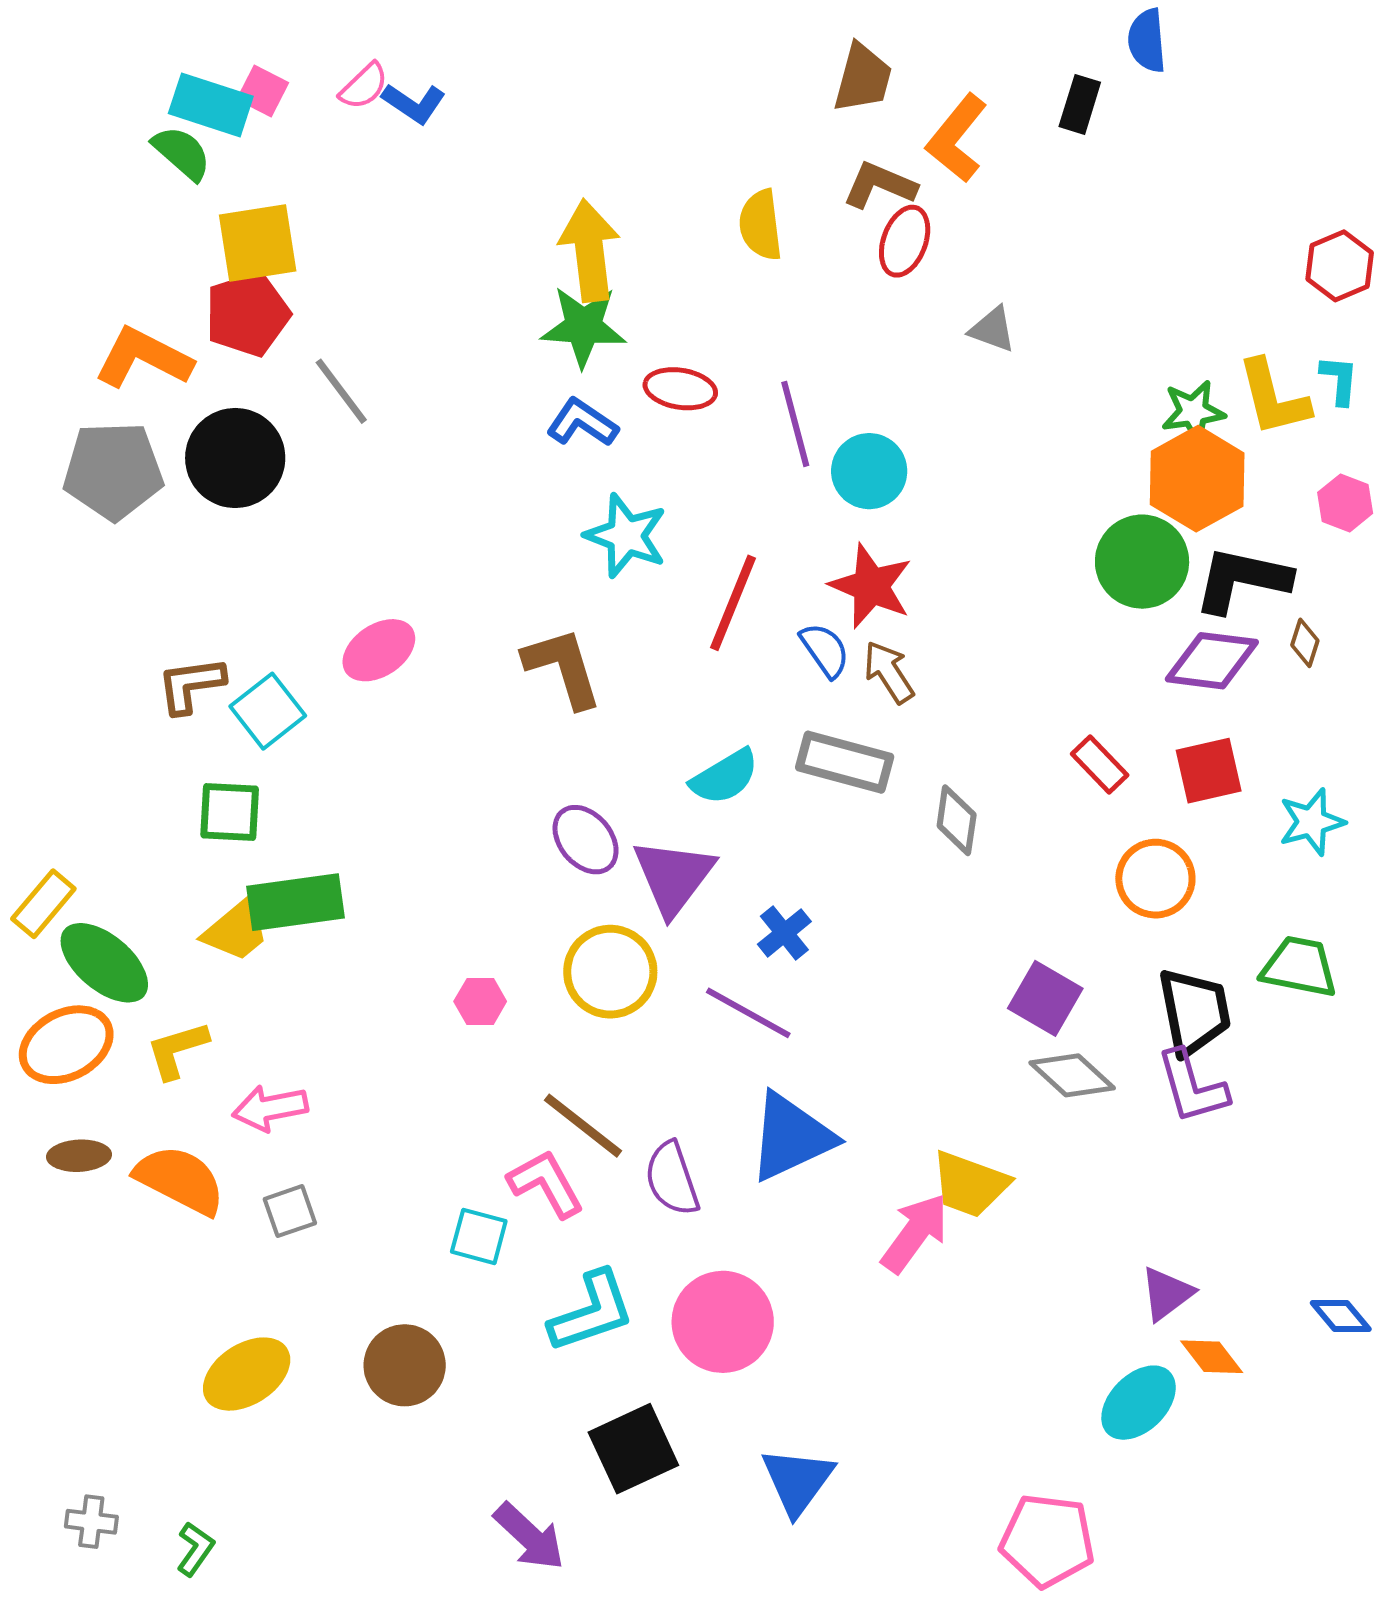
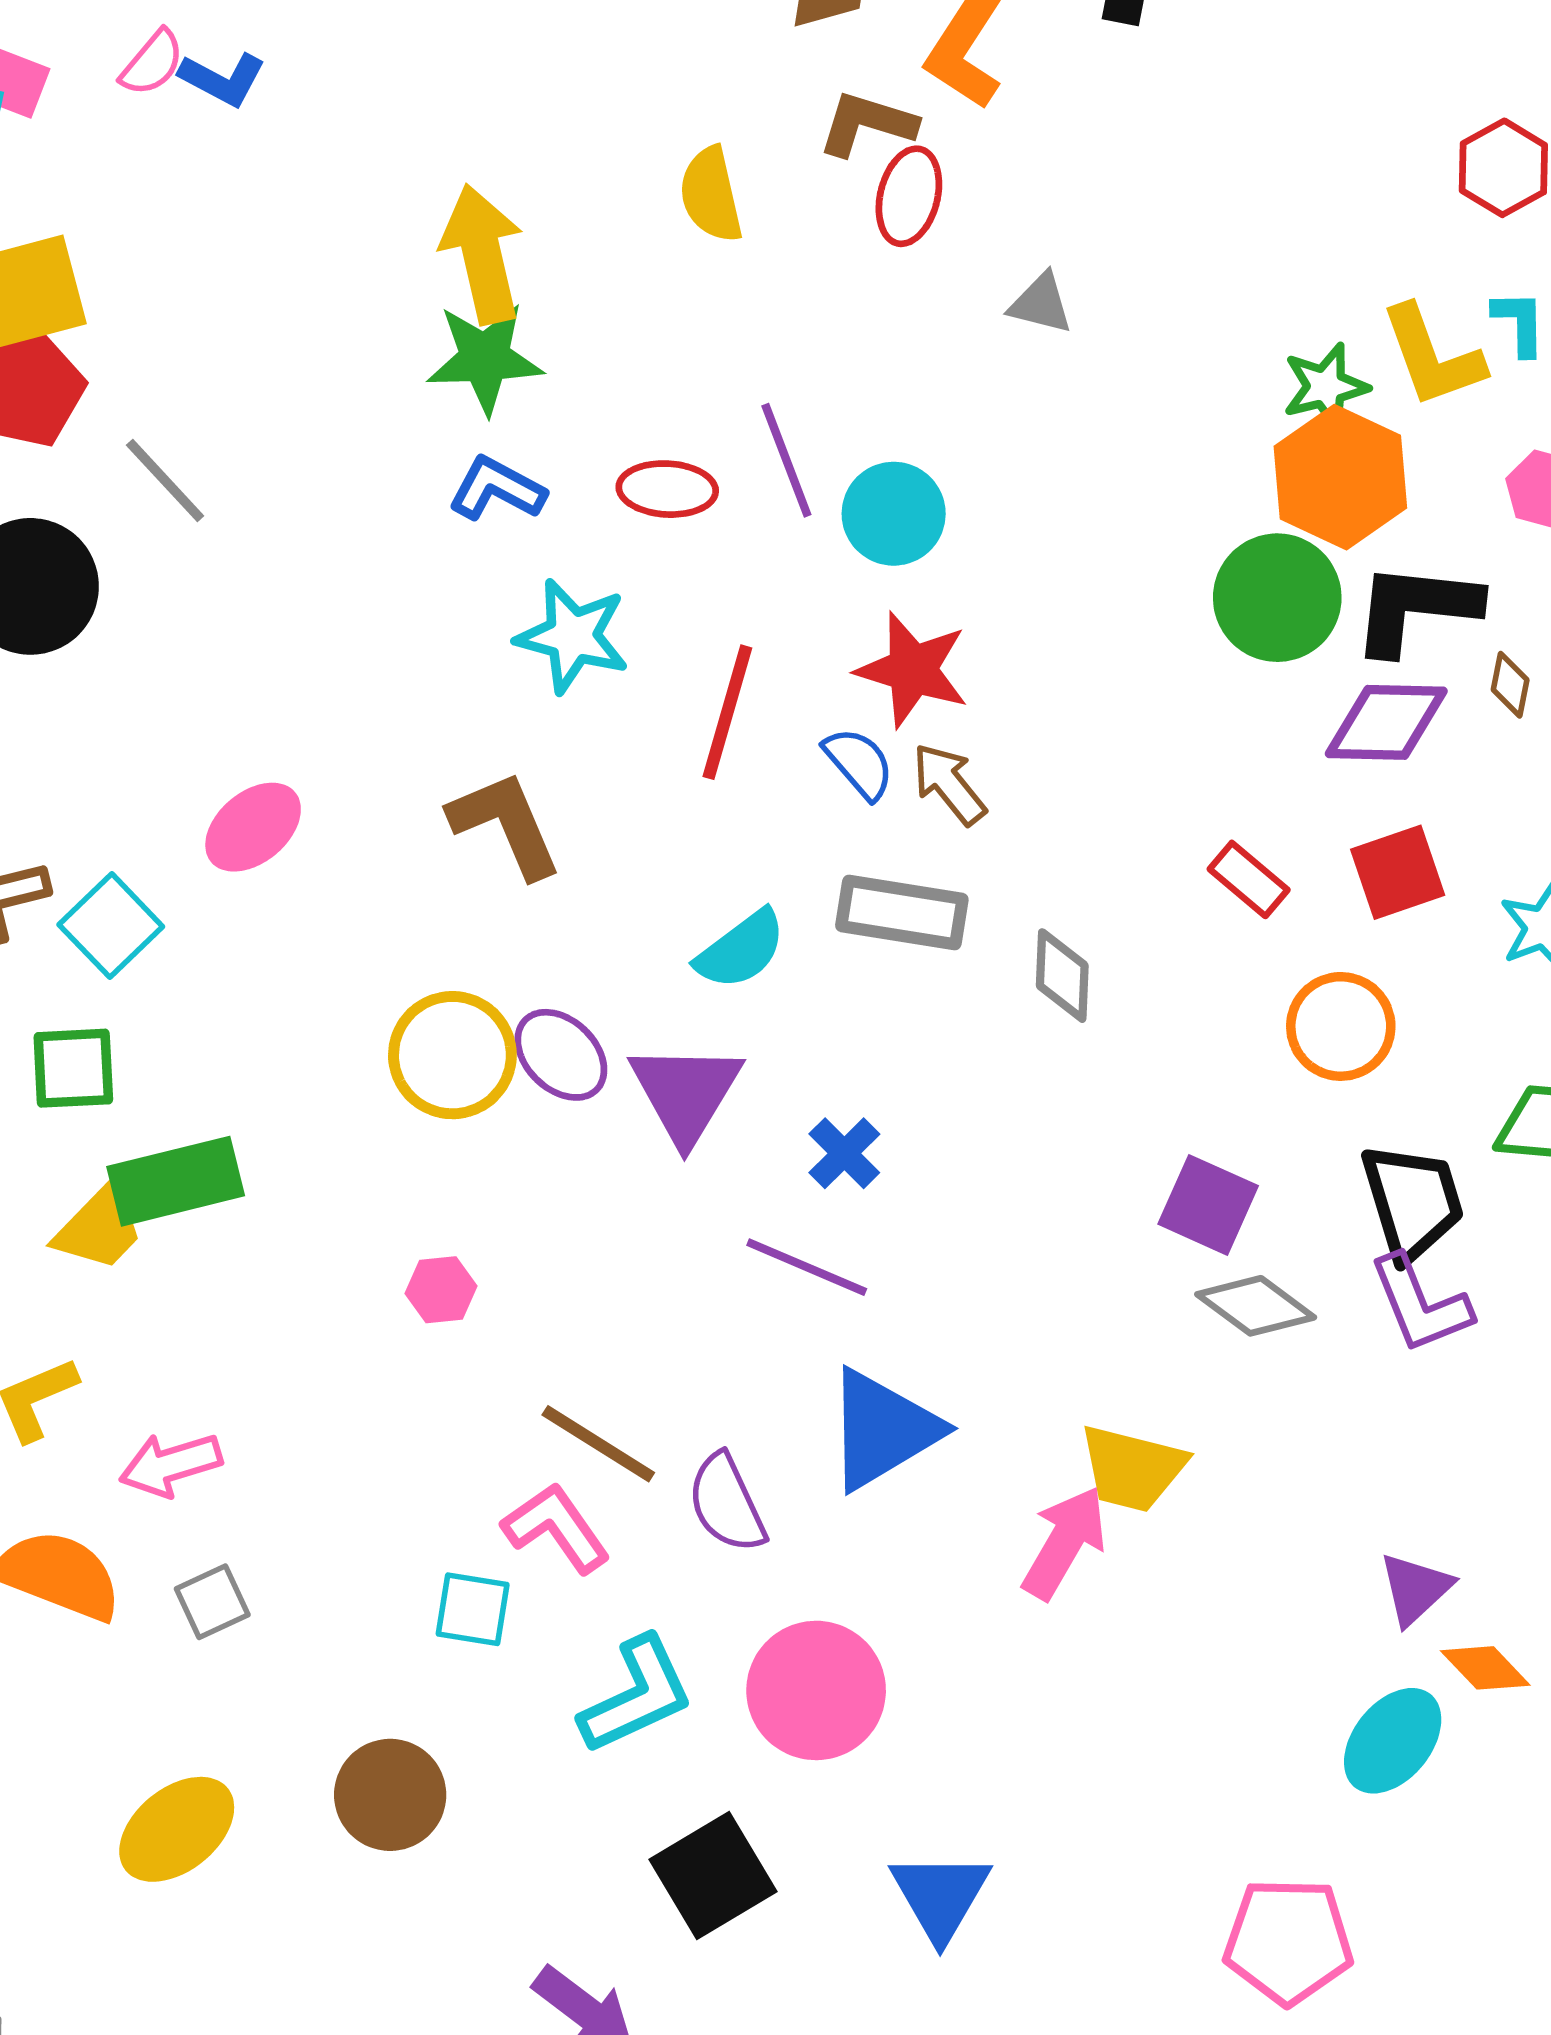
red ellipse: (680, 389) -> (667, 489), moved
yellow circle: (610, 972) -> (452, 1055), moved

